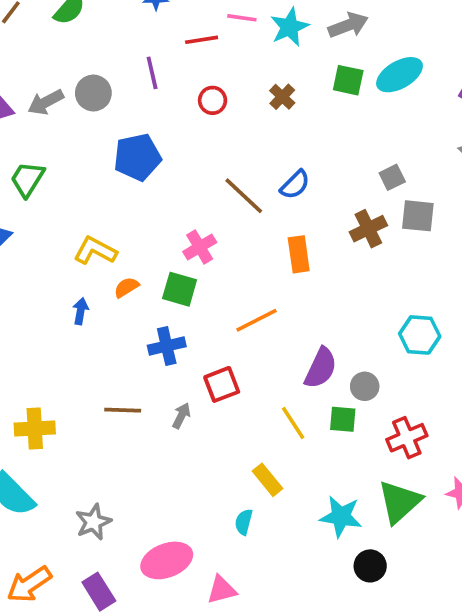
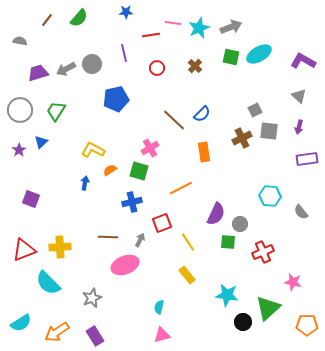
yellow line: (293, 423) -> (188, 242), moved
green triangle: (399, 502) -> (268, 308), moved
cyan semicircle: (244, 522) -> (159, 307), moved
pink ellipse: (167, 560) -> (125, 265), moved

